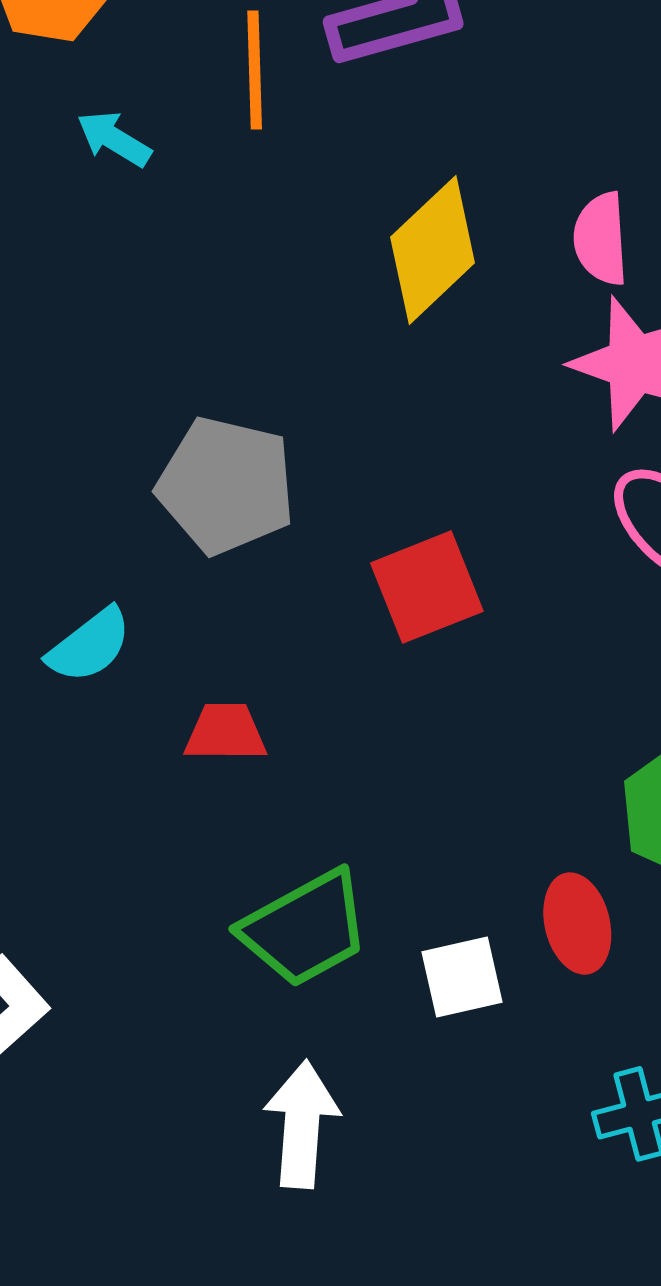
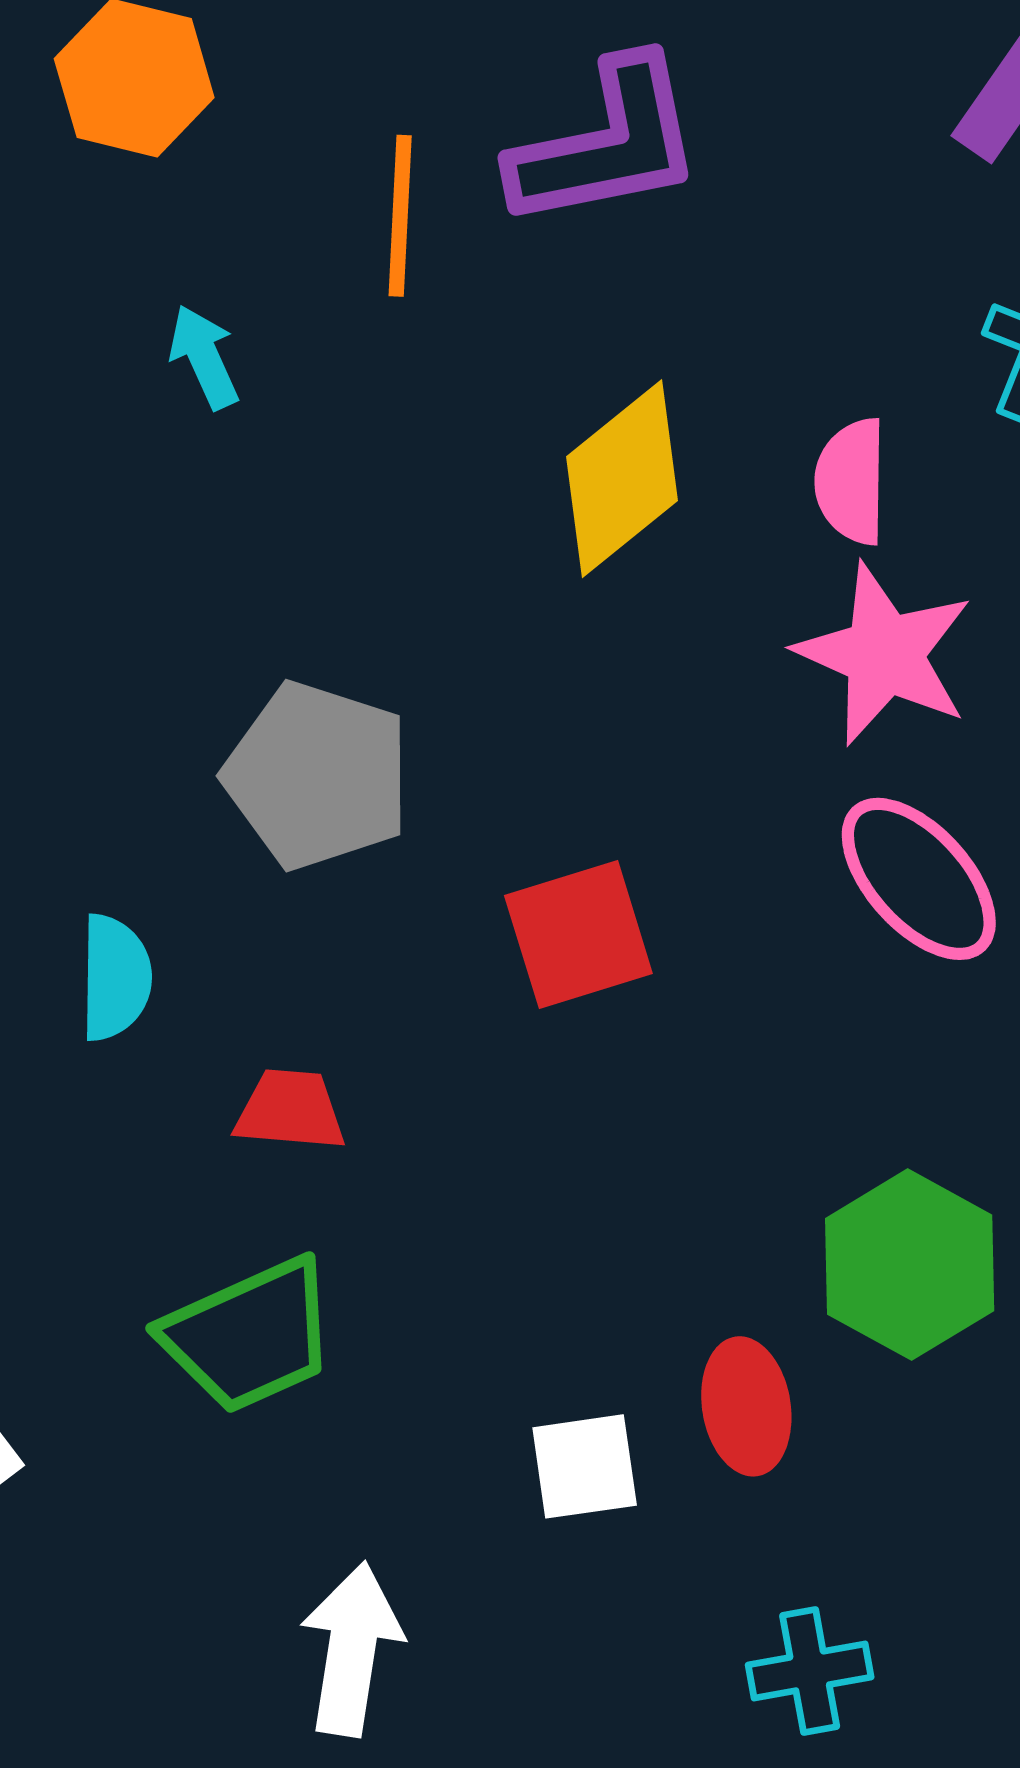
cyan arrow: (114, 139) -> (204, 357), moved, turned 30
cyan semicircle: (89, 645) -> (115, 978), turned -56
green trapezoid: (305, 928) -> (250, 1335), moved

